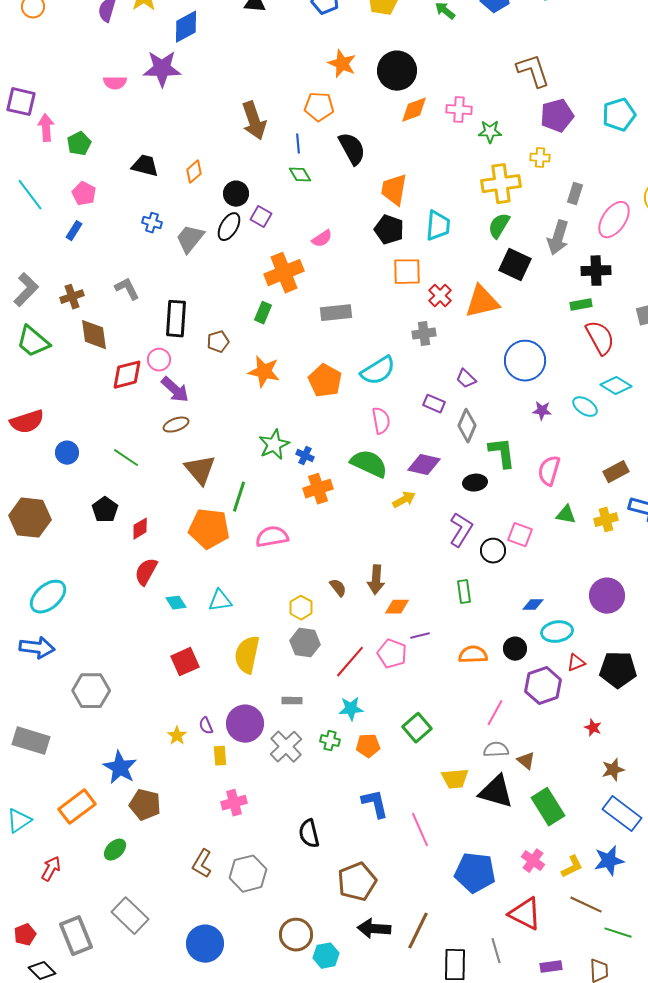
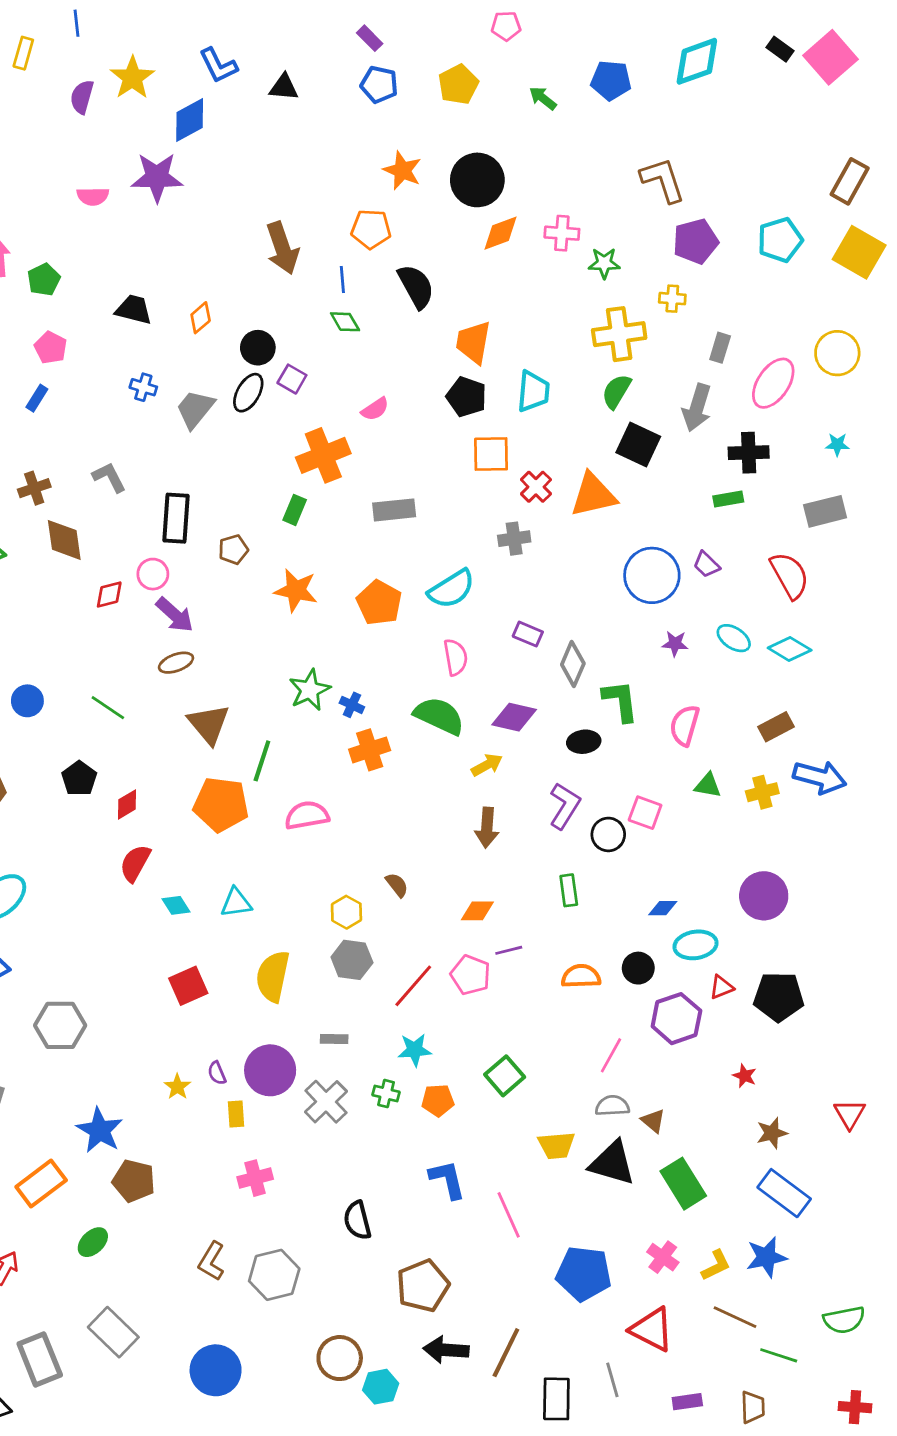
red semicircle: (600, 338) -> (790, 575), moved
red diamond: (127, 375) -> (109, 594), size x0.7
purple trapezoid: (466, 379) -> (706, 564), moved
cyan diamond: (616, 386) -> (790, 649), moved
brown arrow: (376, 580) -> (487, 828), moved

